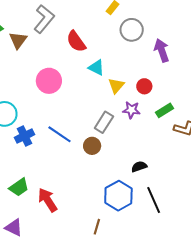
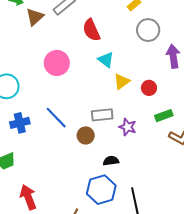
purple star: (131, 110) -> (128, 127), moved
gray rectangle: (104, 122) -> (102, 115), turned 40
blue cross: (25, 136) -> (20, 123), moved
black semicircle: (139, 167) -> (111, 161), moved
red arrow: (48, 200) -> (28, 197), moved

